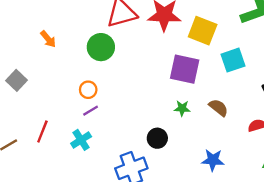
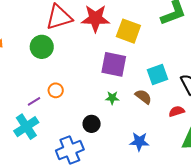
cyan square: (233, 60) -> (158, 75), moved
orange circle: (88, 90) -> (56, 90), moved
cyan cross: (81, 140) -> (26, 127), size x1.4

